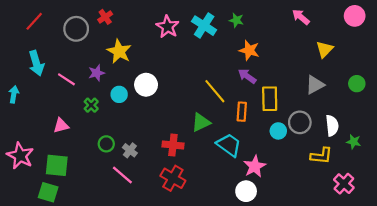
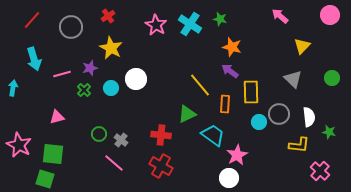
red cross: (105, 17) -> (108, 16), moved
pink line: (66, 79) -> (62, 74), turned -48
gray triangle: (315, 85) -> (293, 79), turned -48
green cross: (91, 105) -> (84, 90), moved

